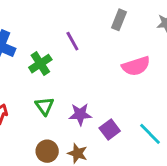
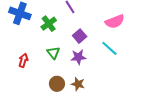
purple square: (110, 130) -> (80, 36), moved
cyan line: (150, 134) -> (109, 48), moved

